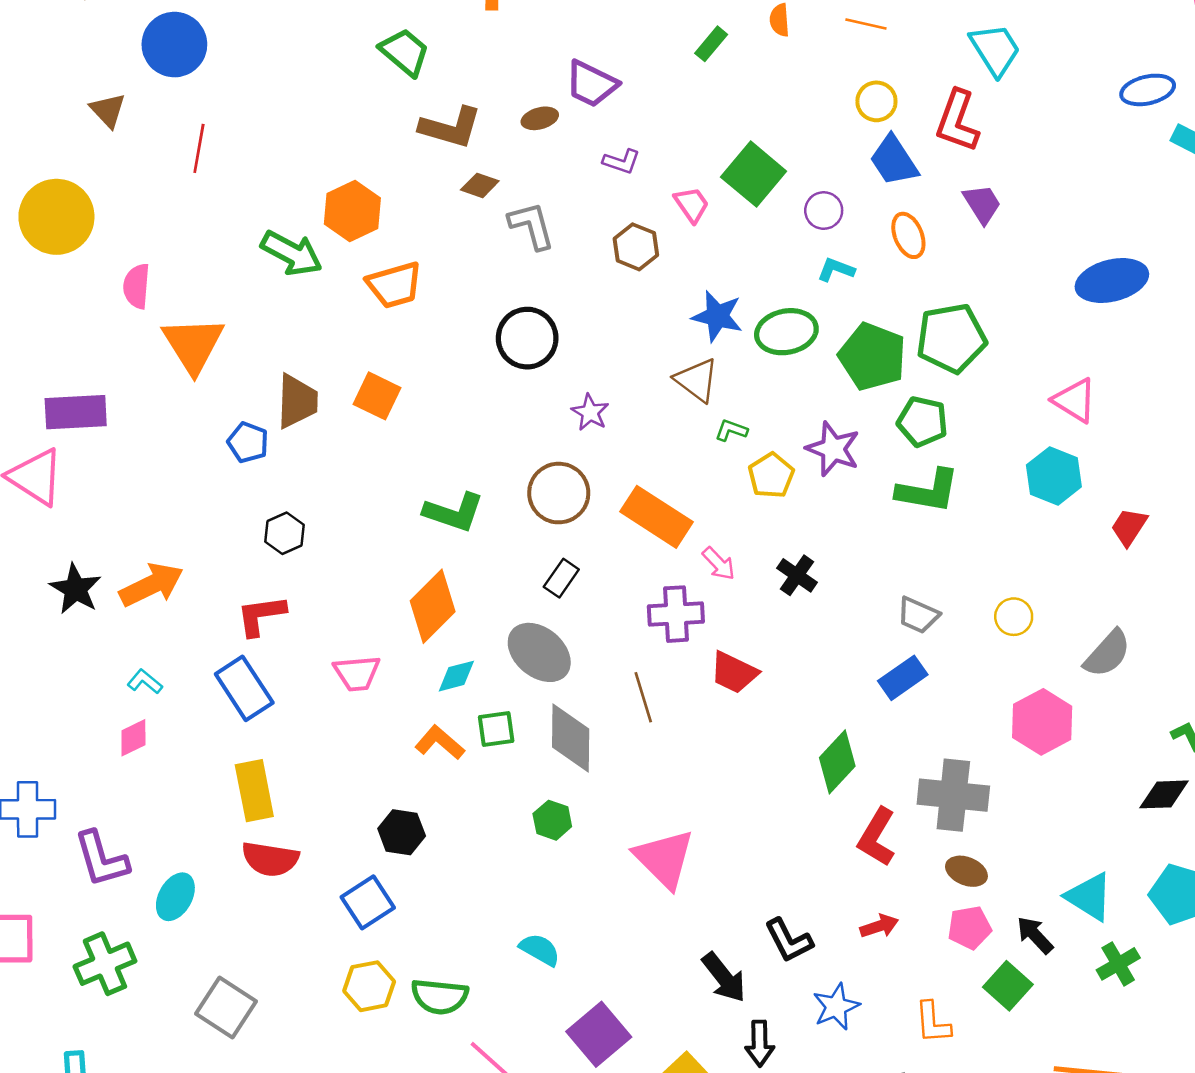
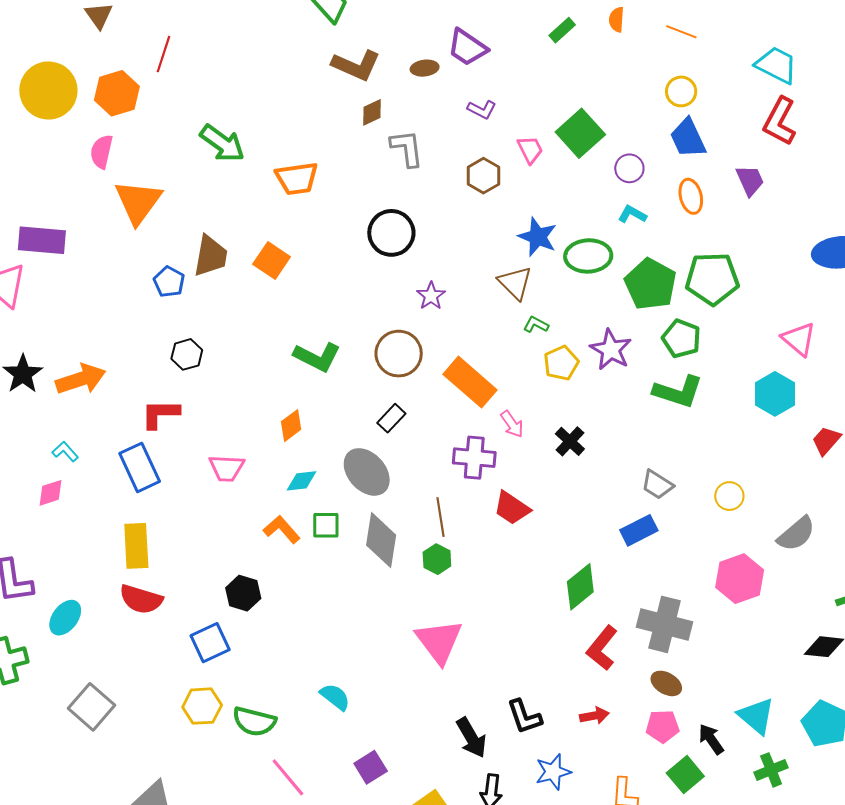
cyan trapezoid: (995, 50) -> (776, 65), turned -39
red L-shape: (957, 121) -> (780, 121), moved
brown diamond: (480, 185) -> (372, 112), turned -52
orange hexagon: (352, 211) -> (117, 93), moved
orange diamond: (433, 606) -> (291, 426), size x0.6
green hexagon: (552, 820) -> (437, 559), moved
purple square: (599, 1034) -> (371, 767), size x0.7

